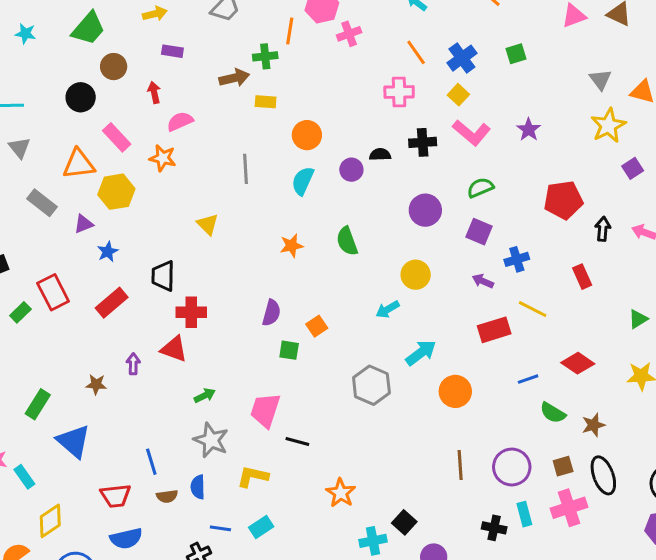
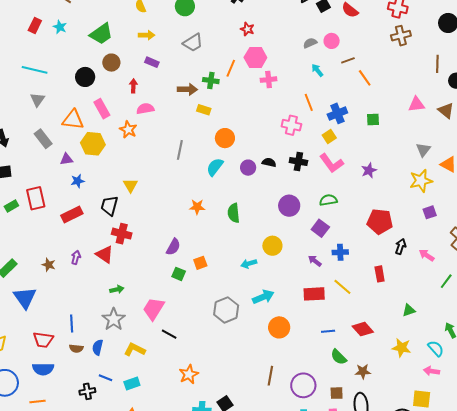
yellow triangle: (208, 224) -> (130, 185), moved

